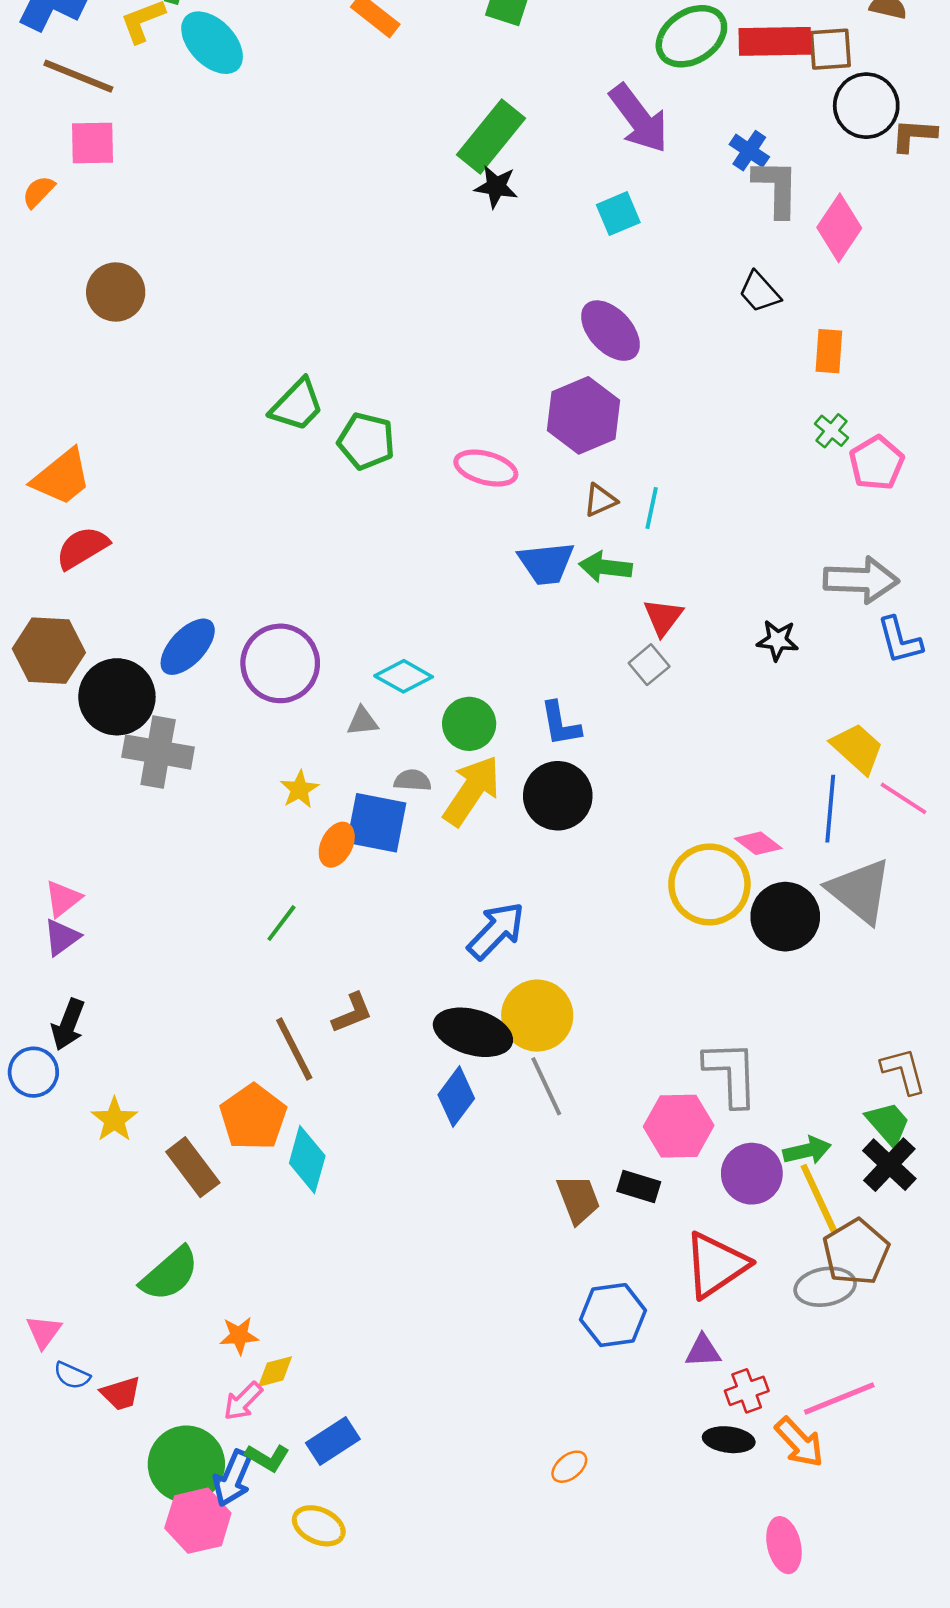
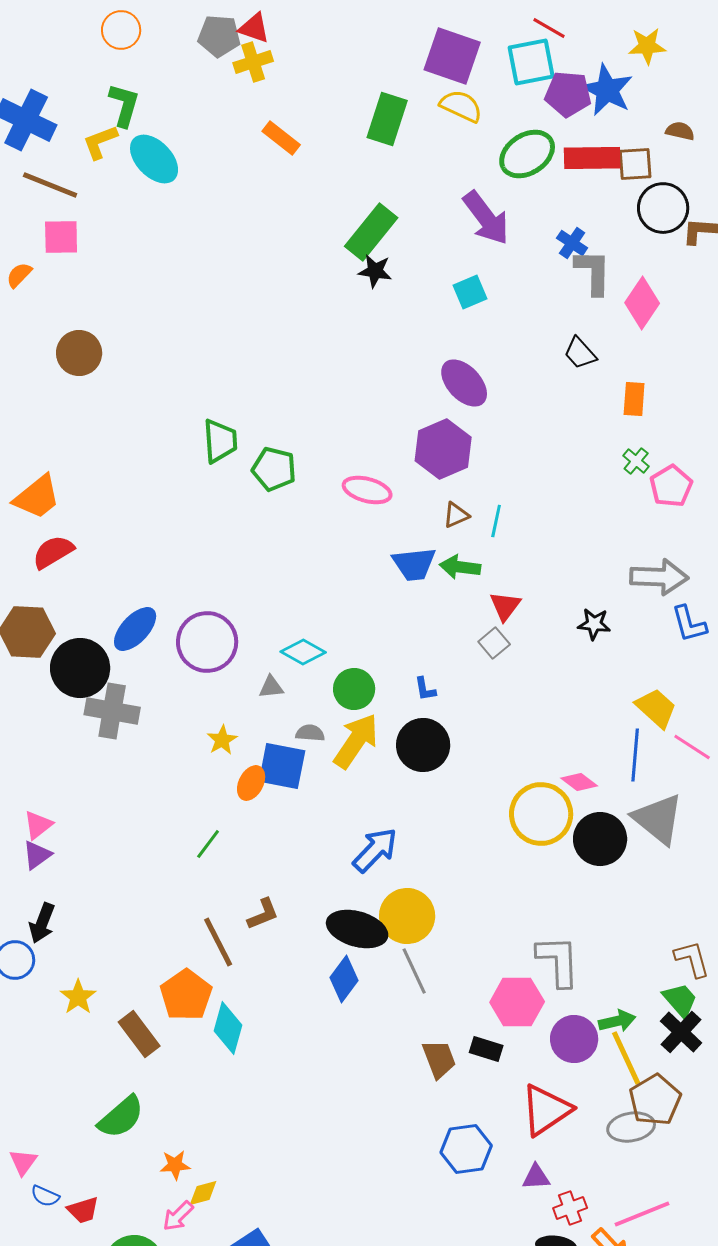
green trapezoid: (297, 405) -> (220, 441), turned -48
blue L-shape: (560, 724) -> (425, 689), size x0.7

